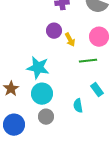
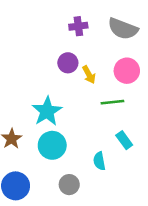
cyan star: (38, 68) -> (47, 111), turned 30
gray circle: (46, 117) -> (69, 185), moved

